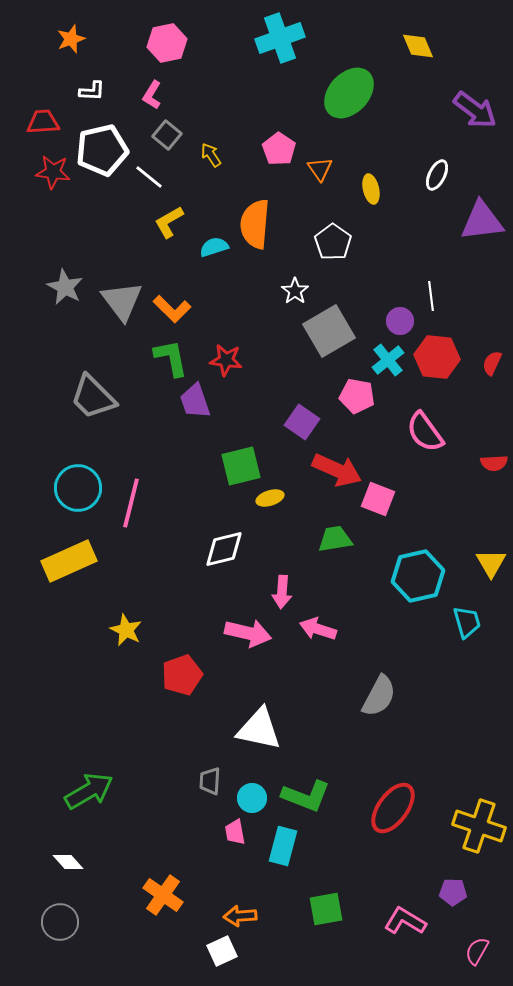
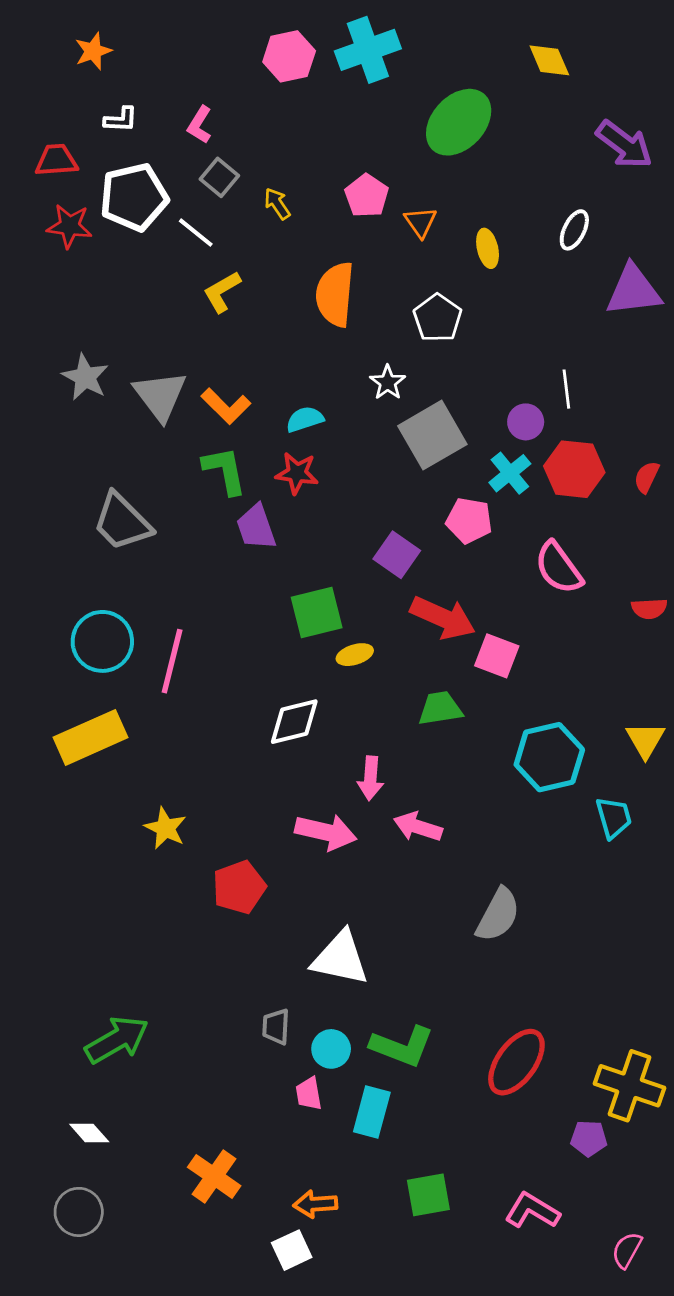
pink hexagon: (167, 43) -> (289, 56), moved
cyan semicircle: (214, 247) -> (305, 419), moved
purple pentagon: (453, 892) -> (589, 1138), moved

